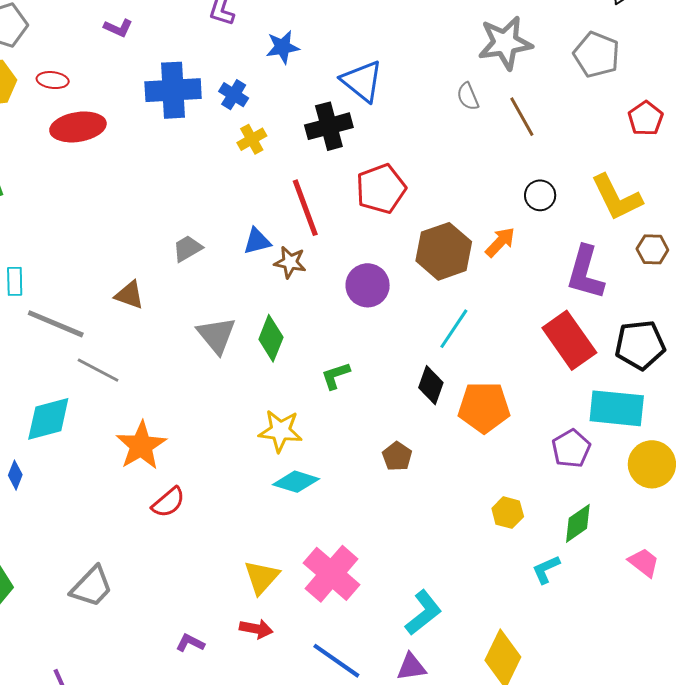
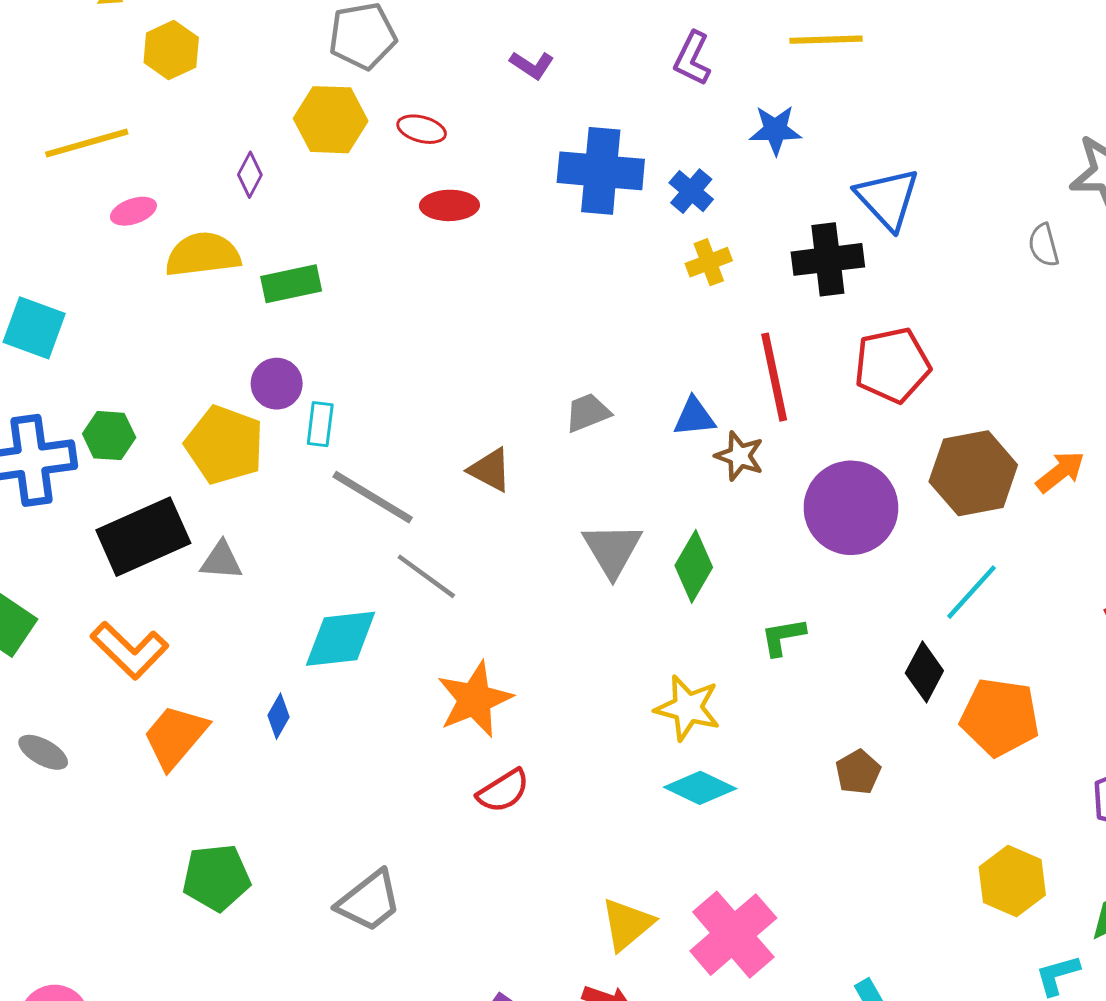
red ellipse: (78, 127) -> (449, 205), size x0.7
purple circle: (368, 285) -> (851, 508), size x1.4
yellow hexagon: (508, 513) -> (1012, 881), size x1.4

